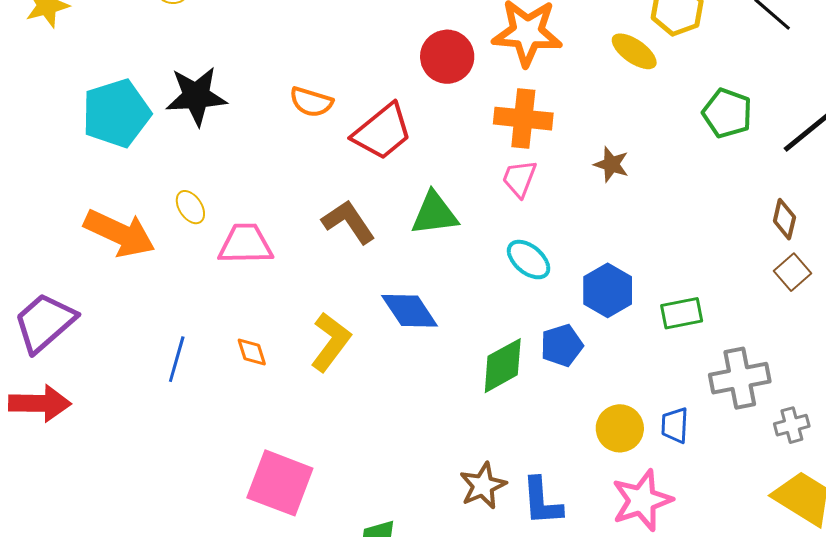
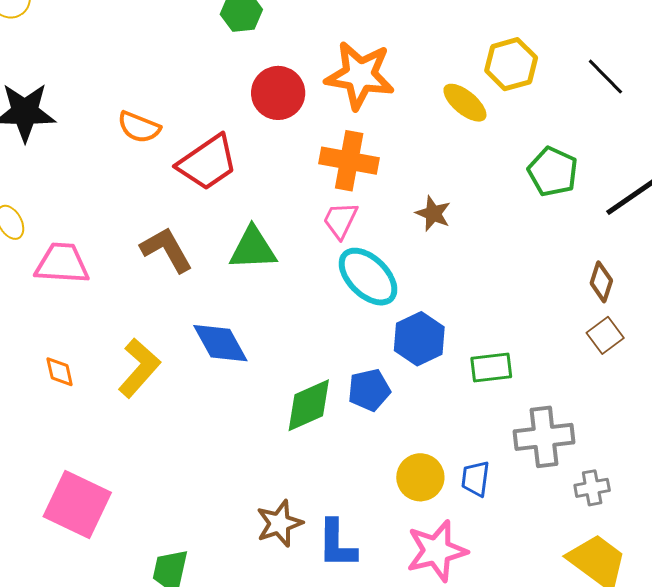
cyan ellipse: (529, 260) -> (368, 277), moved, size x1.4

